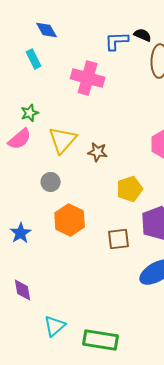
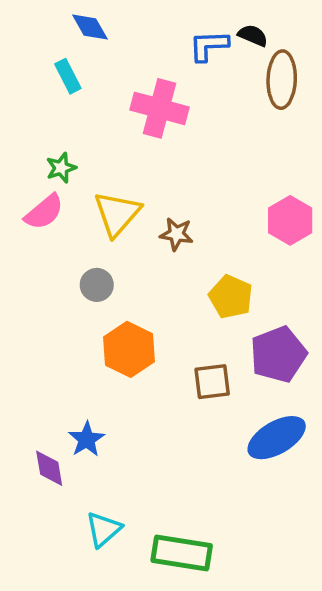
yellow pentagon: (130, 189) -> (231, 297), turned -30
blue star: (21, 233) -> (87, 439), moved

